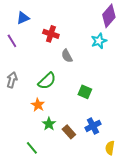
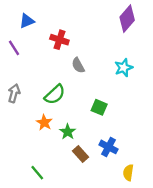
cyan star: (99, 41) -> (124, 68), moved
green star: (49, 124) -> (68, 132), moved
blue cross: (93, 126) -> (108, 147), turned -35

